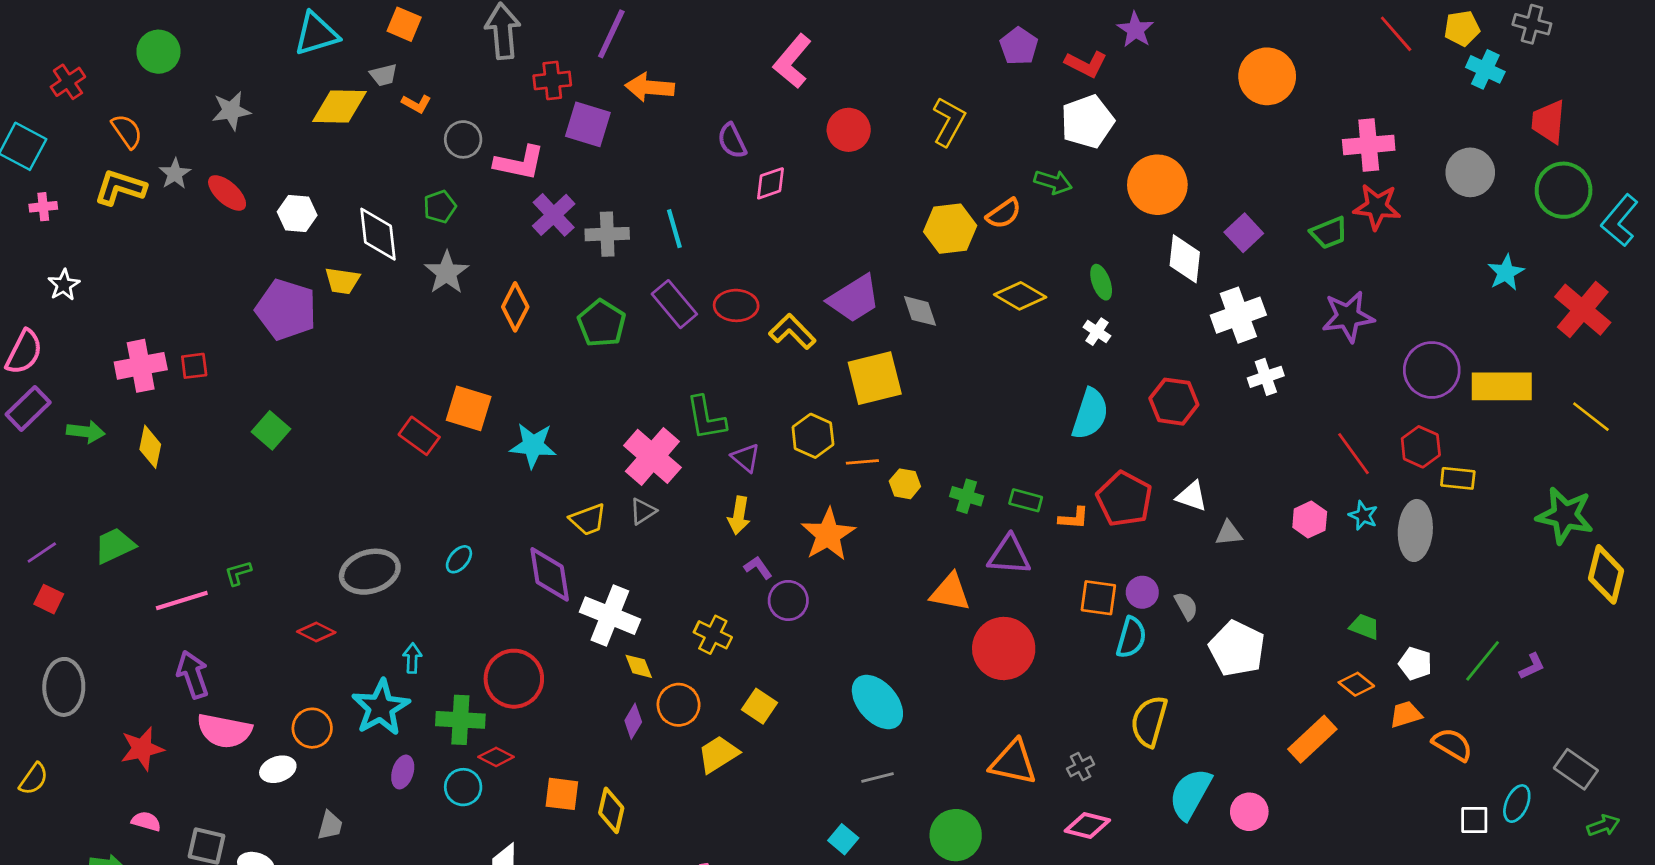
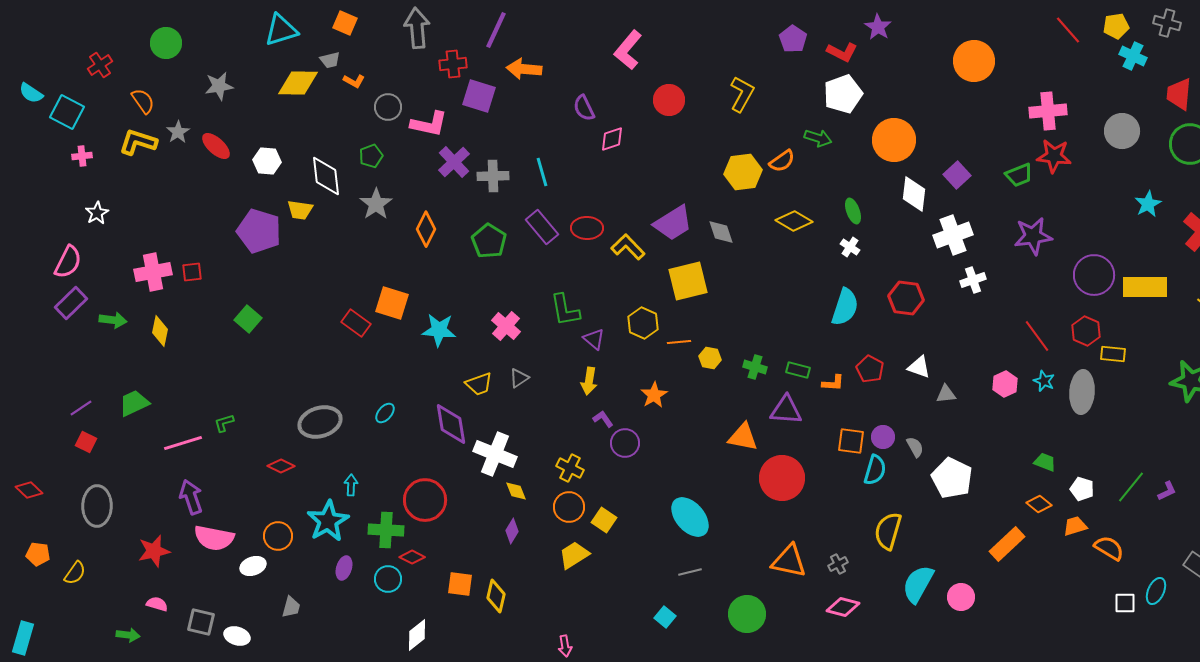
pink cross: (652, 456) -> (506, 326), moved, size x0.7
red pentagon: (1124, 499) -> (870, 369), size x0.7
orange star: (828, 535) -> (654, 395), size x0.7
orange circle: (679, 705) -> (569, 507), moved

